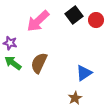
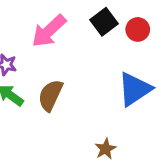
blue triangle: (84, 73) -> (135, 89), moved, size x1.4

